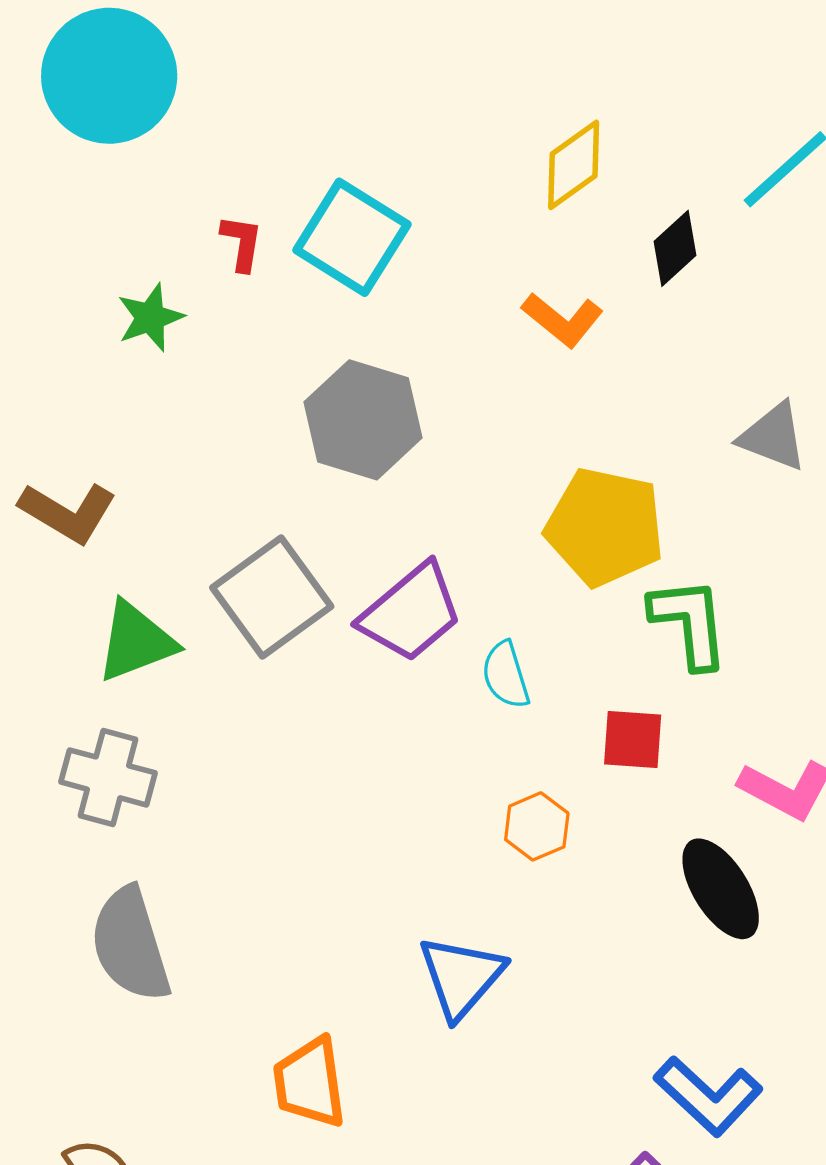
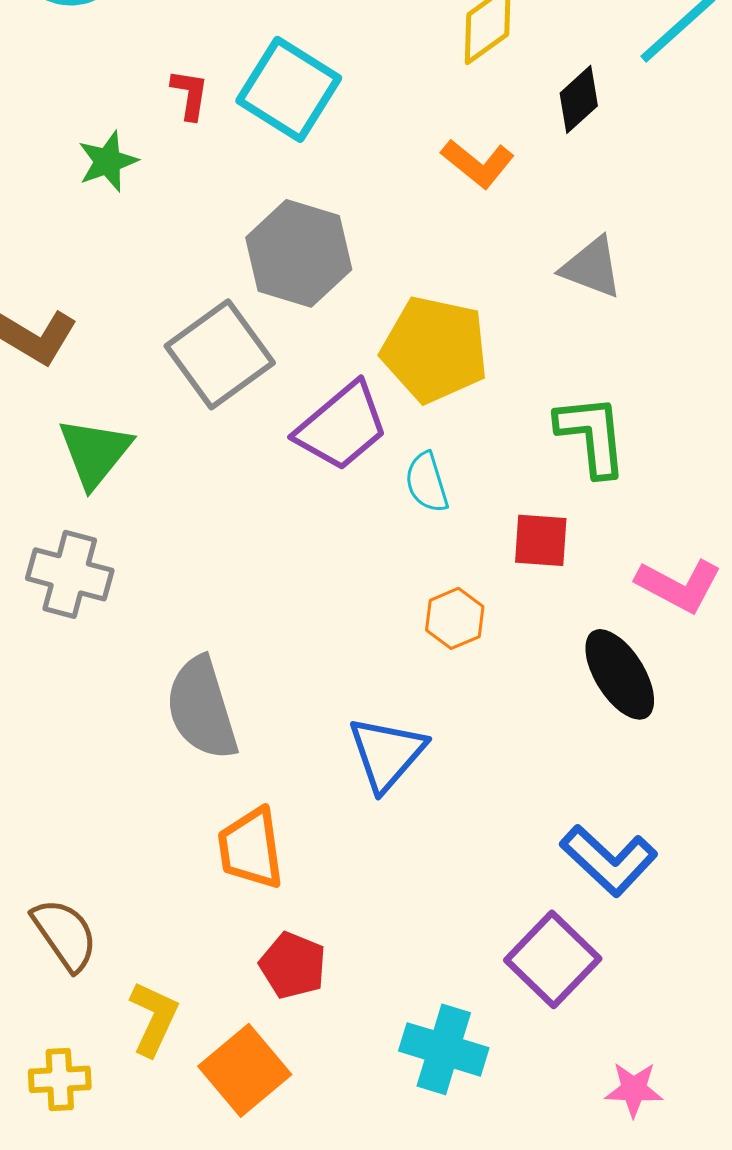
gray triangle: (773, 437) -> (592, 267), moved
yellow pentagon: (605, 527) -> (435, 349), moved
gray square: (272, 597) -> (220, 354), moved
green triangle: (136, 642) -> (95, 452), turned -30
gray semicircle: (130, 945) -> (202, 708), moved

